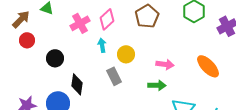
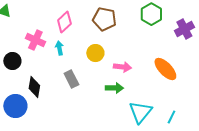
brown pentagon: (147, 16) -> (104, 19), turned -30
pink cross: (80, 23) -> (35, 40), moved, turned -36
yellow circle: (126, 54) -> (95, 53), moved

